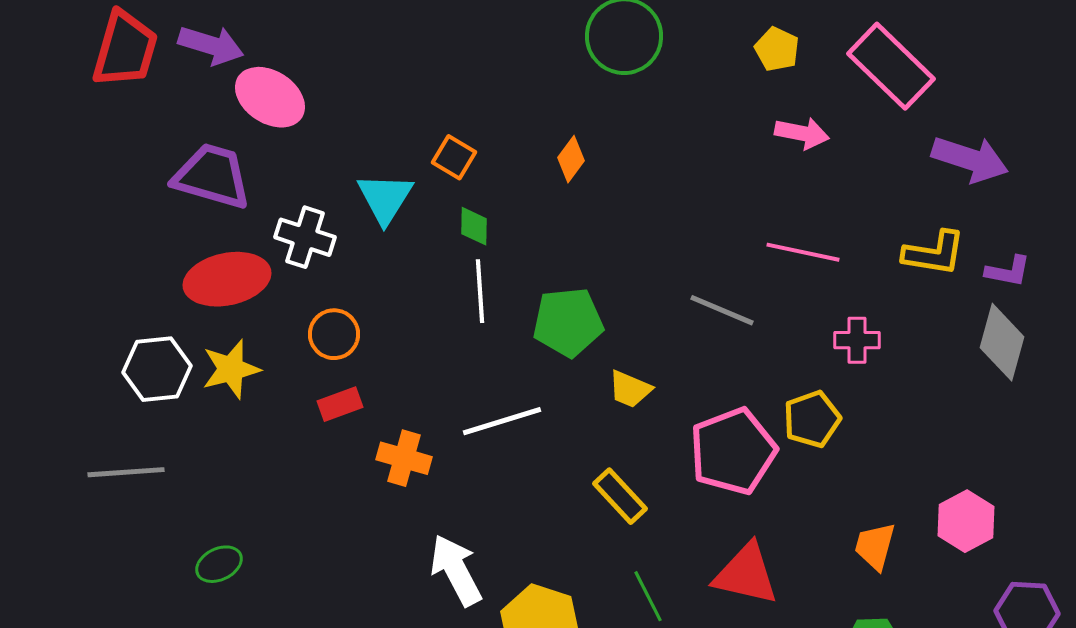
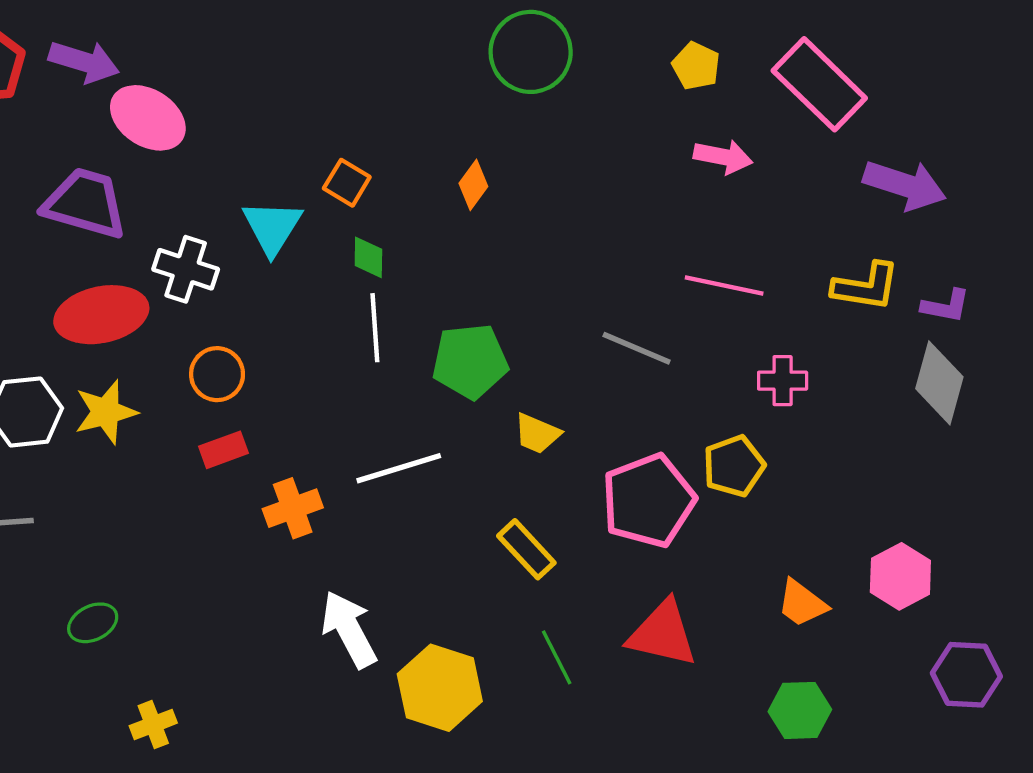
orange cross: (404, 458) -> (293, 508), turned -36
orange trapezoid: (875, 546) -> (802, 603), turned -68

